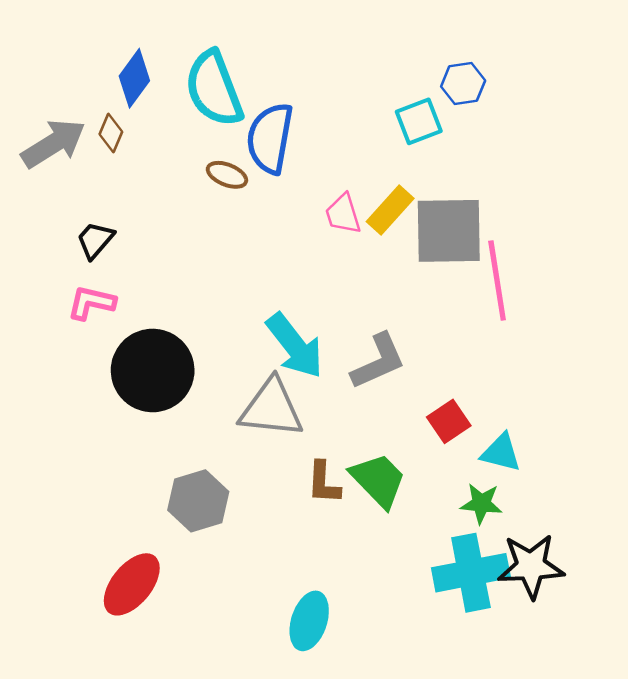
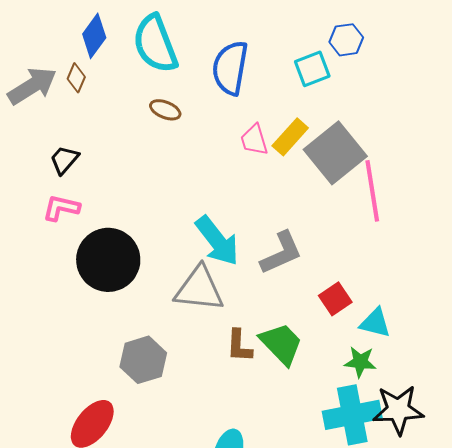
blue semicircle: (270, 138) -> (230, 68), moved
gray square: (449, 231) -> (335, 153), turned -38

